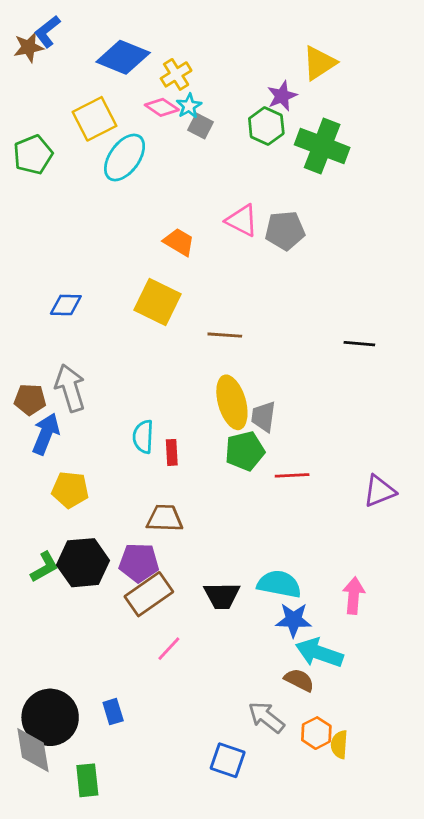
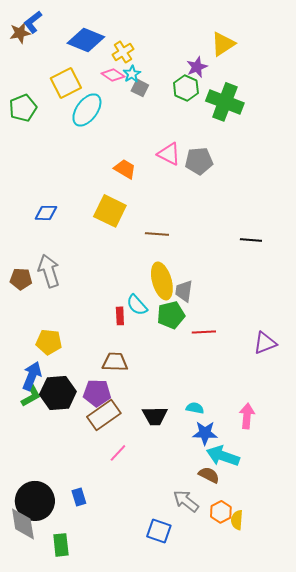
blue arrow: (46, 434) -> (32, 376), moved
cyan semicircle: (143, 437) -> (137, 305), moved, turned -45
cyan semicircle: (279, 584) -> (195, 408), size x0.6

